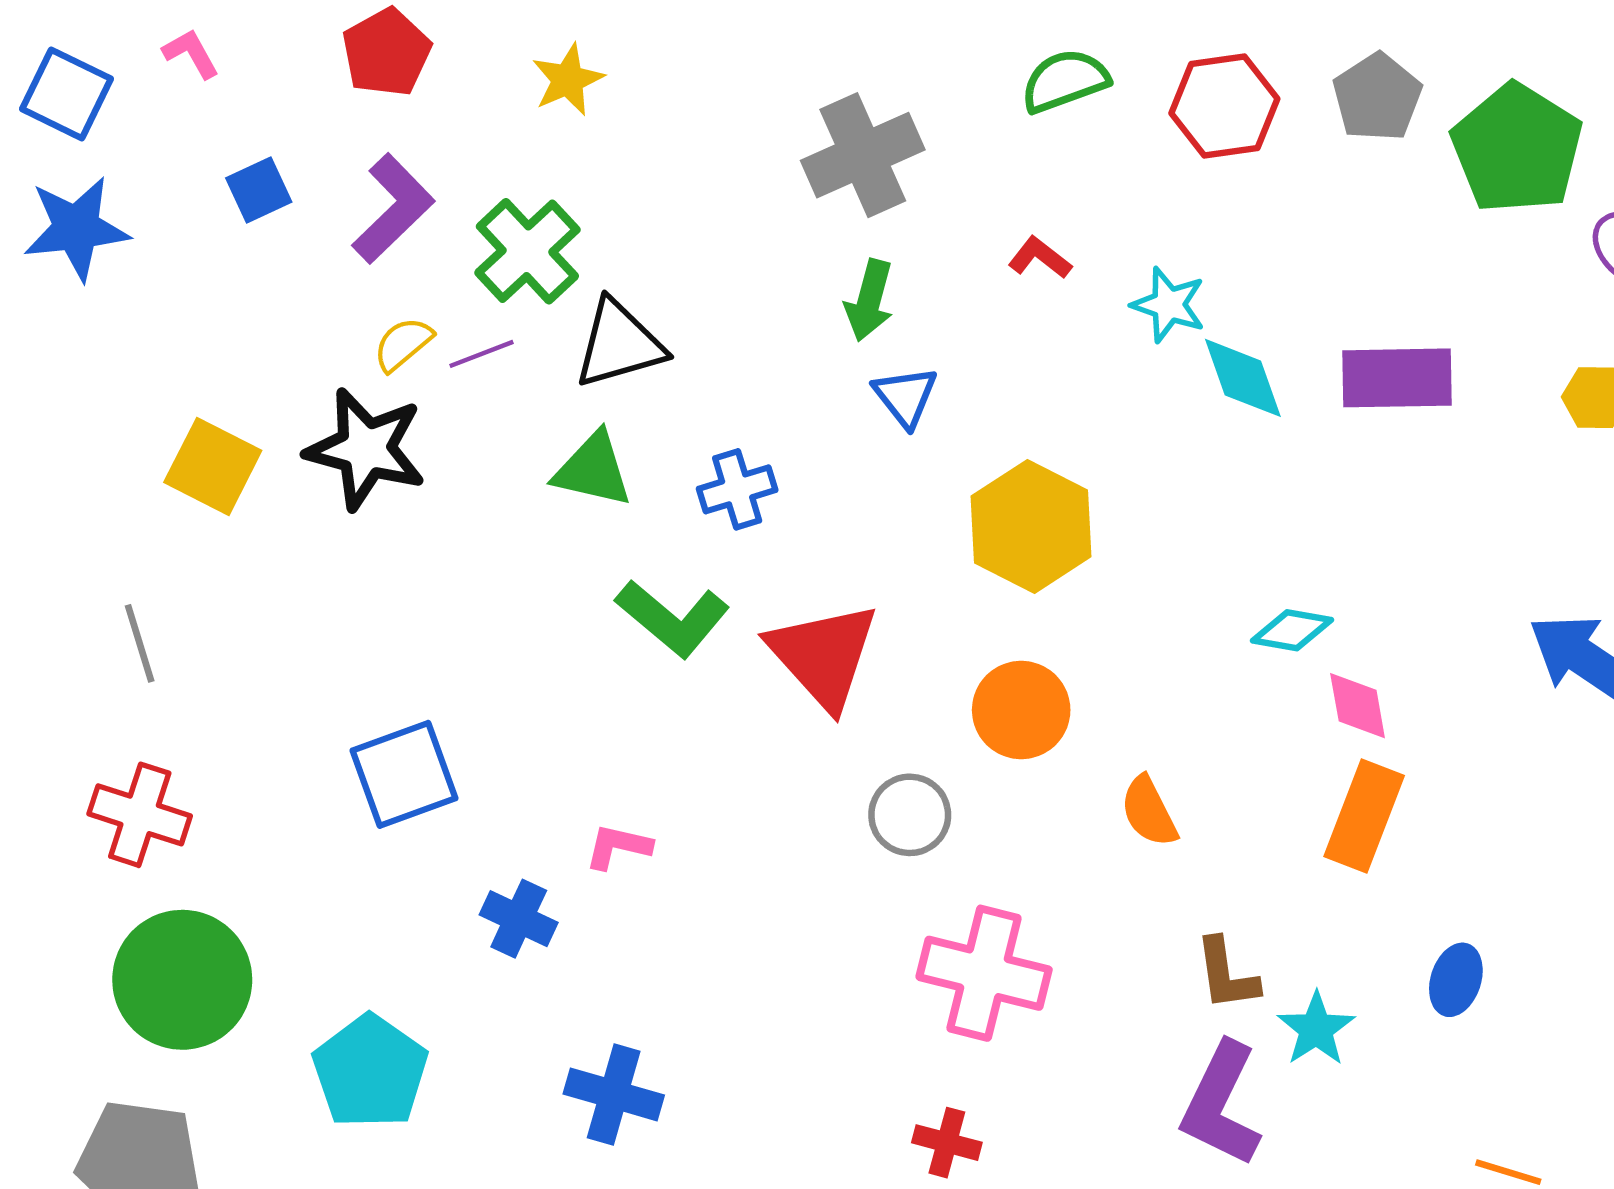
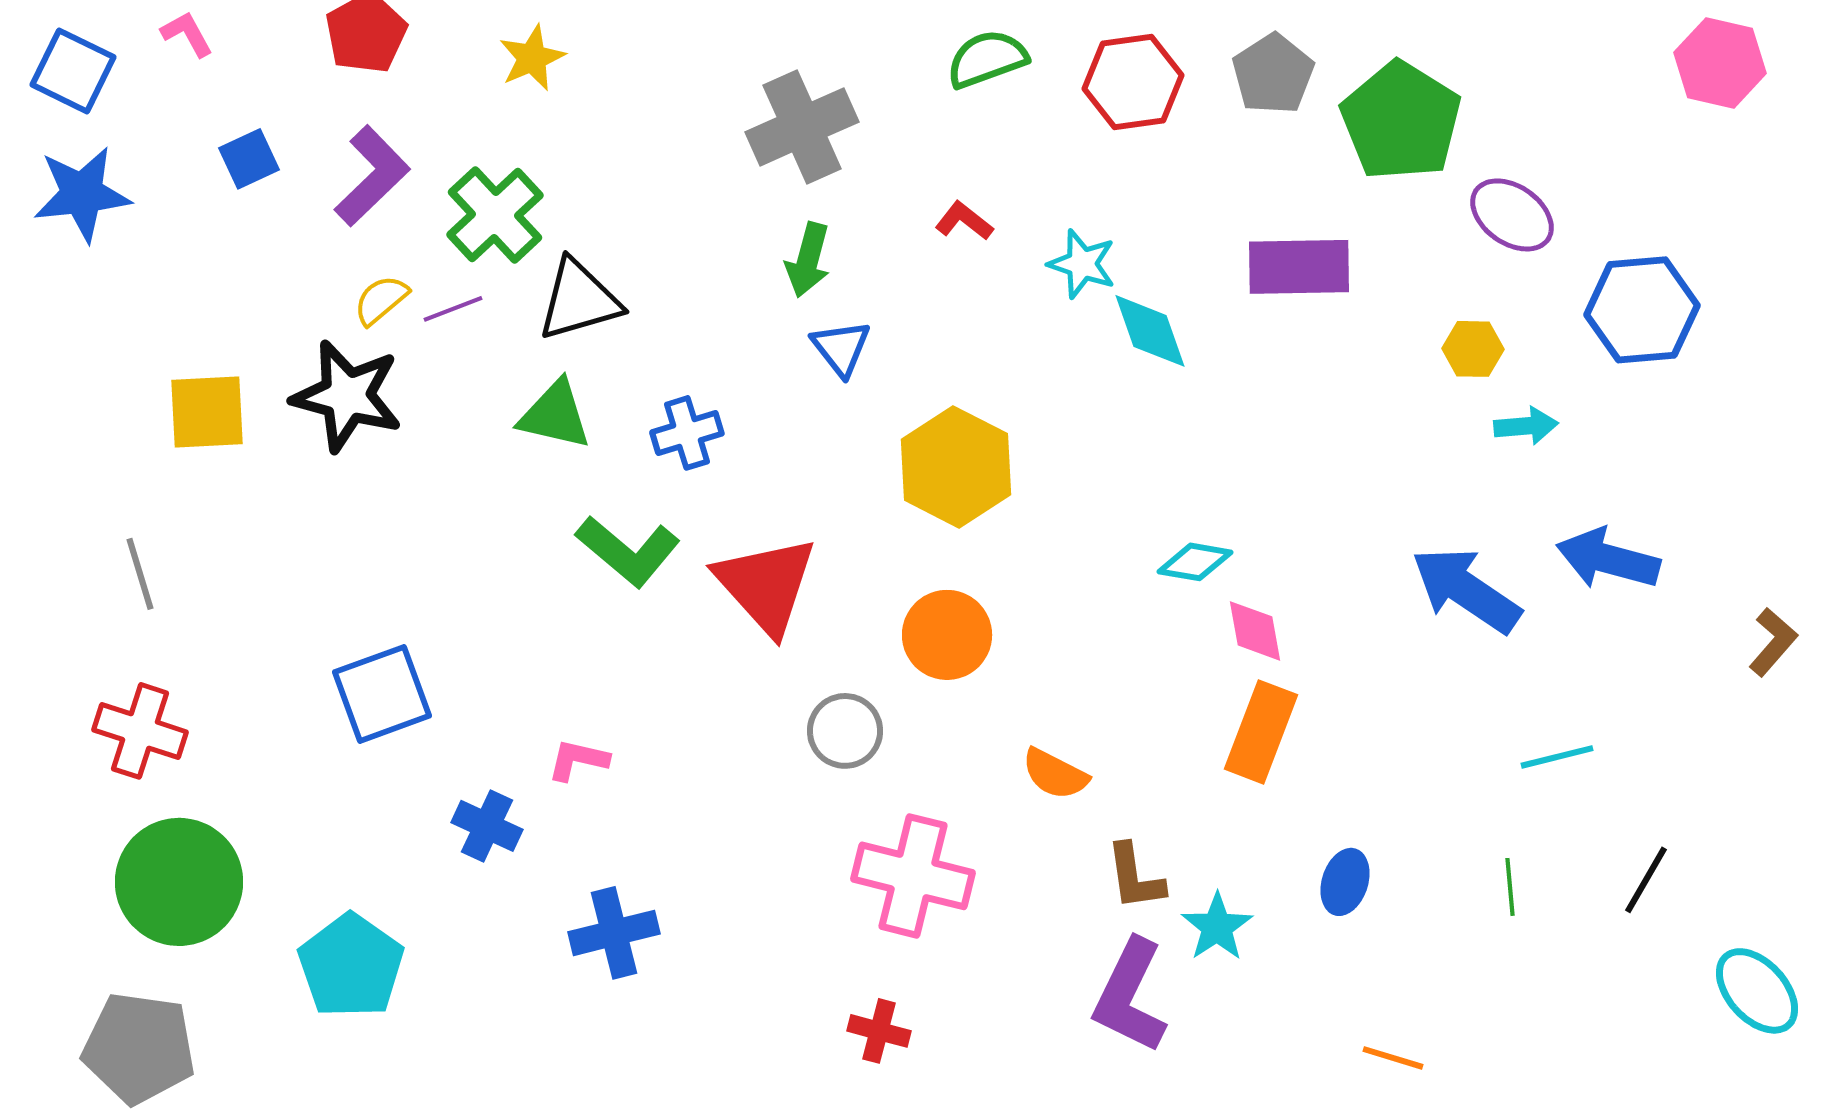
purple rectangle: (1397, 378) -> (1299, 267), moved
yellow square: (213, 466) -> (207, 412), turned -30
orange semicircle: (1149, 812) -> (1055, 774), moved, turned -36
blue cross: (614, 1094) -> (614, 933), moved, turned -30

